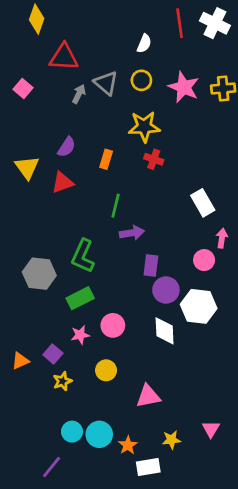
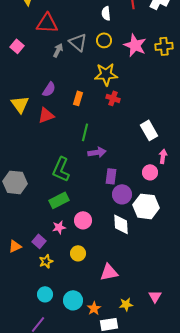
white semicircle: (144, 44) -> (106, 13), turned 152
gray hexagon: (39, 274) -> (15, 182), moved
cyan circle: (72, 432) -> (45, 294), moved

